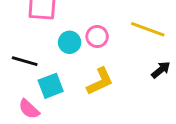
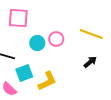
black arrow: (161, 70) -> (90, 62), moved
yellow L-shape: (100, 81) -> (47, 81), moved

